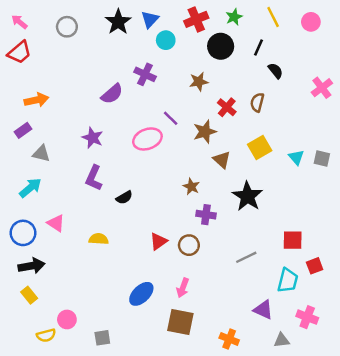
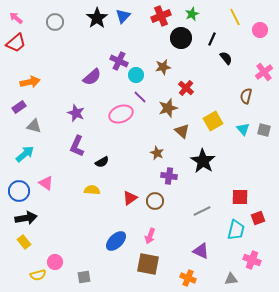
yellow line: (273, 17) -> (235, 17), moved
pink circle: (311, 22) -> (260, 30), moved
cyan circle: (166, 40) -> (136, 75), moved
brown semicircle: (257, 102) -> (246, 96), moved
yellow semicircle: (99, 239) -> (92, 190), moved
purple triangle: (263, 310) -> (201, 251), moved

